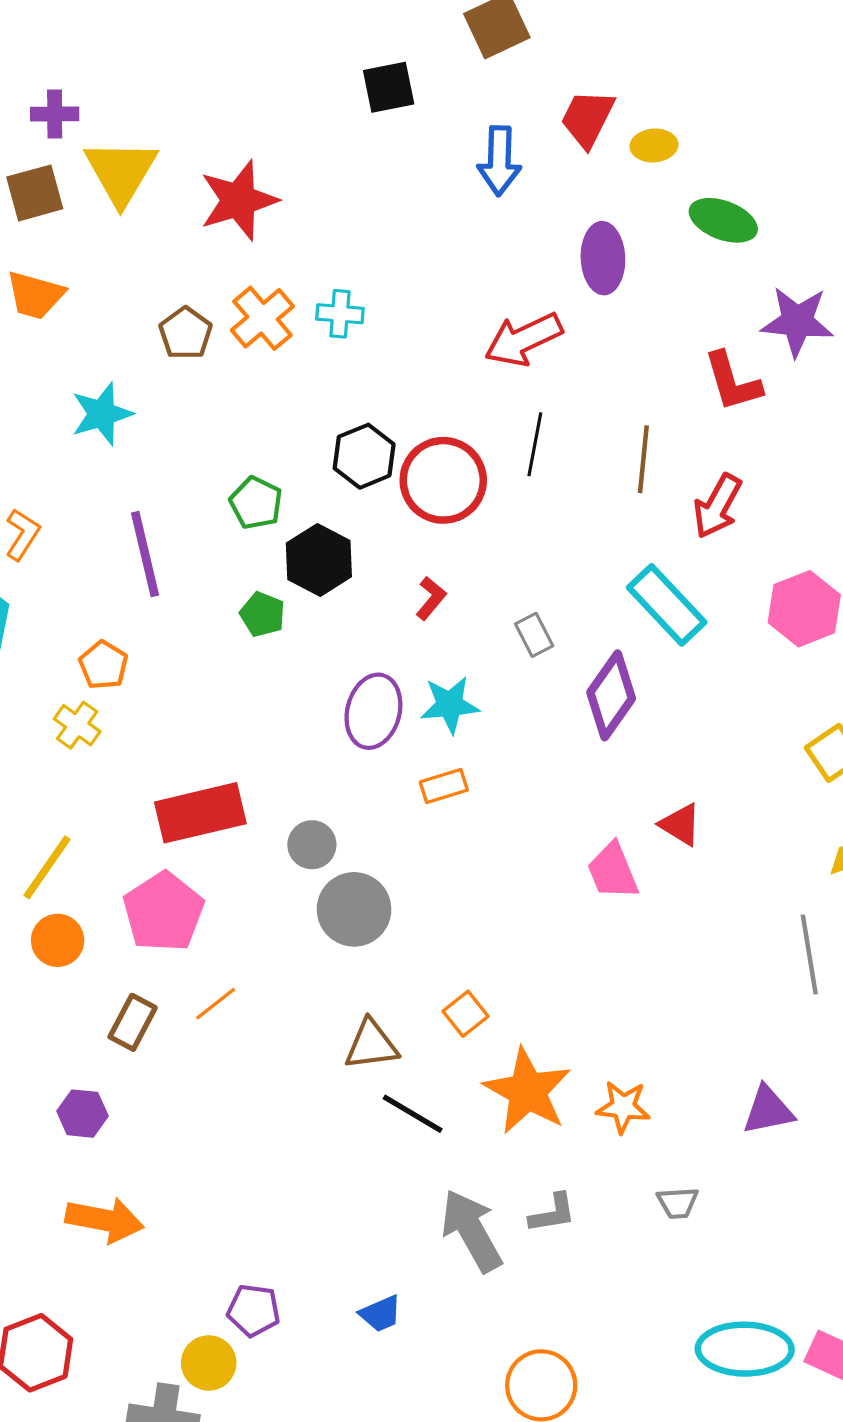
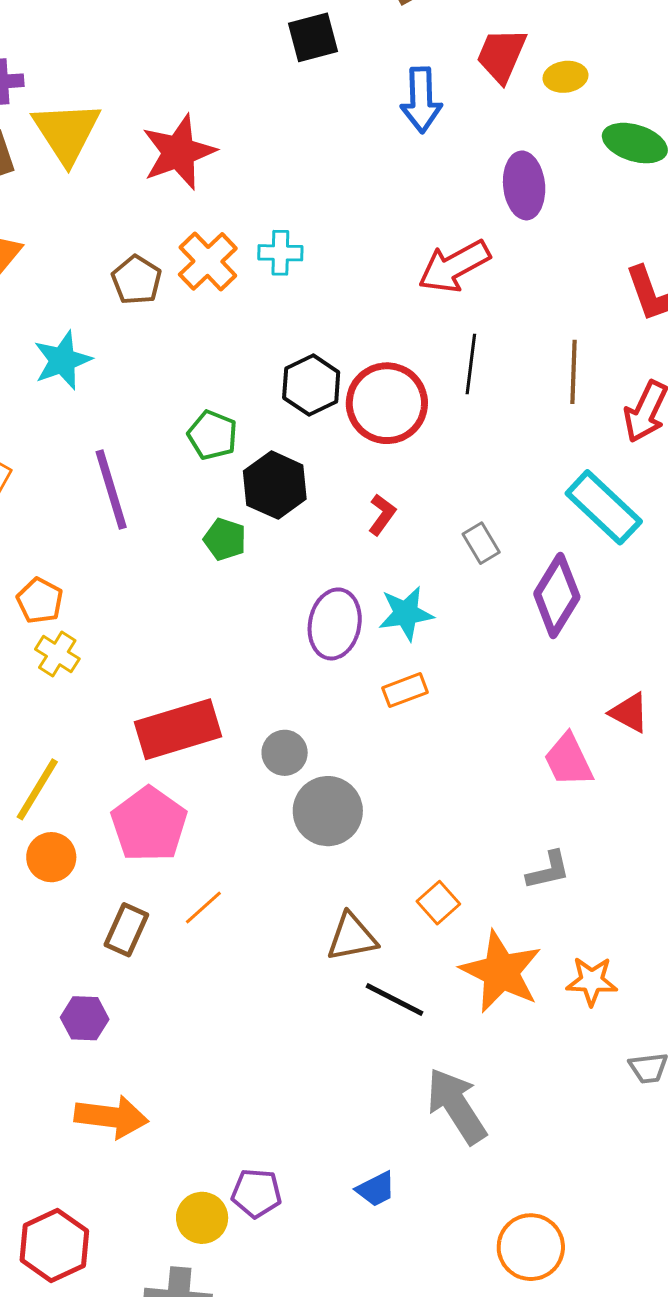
orange pentagon: (103, 665) -> (40, 601), moved
gray L-shape: (553, 1213) -> (548, 870), moved
yellow circle: (209, 1363) -> (202, 1218), moved

